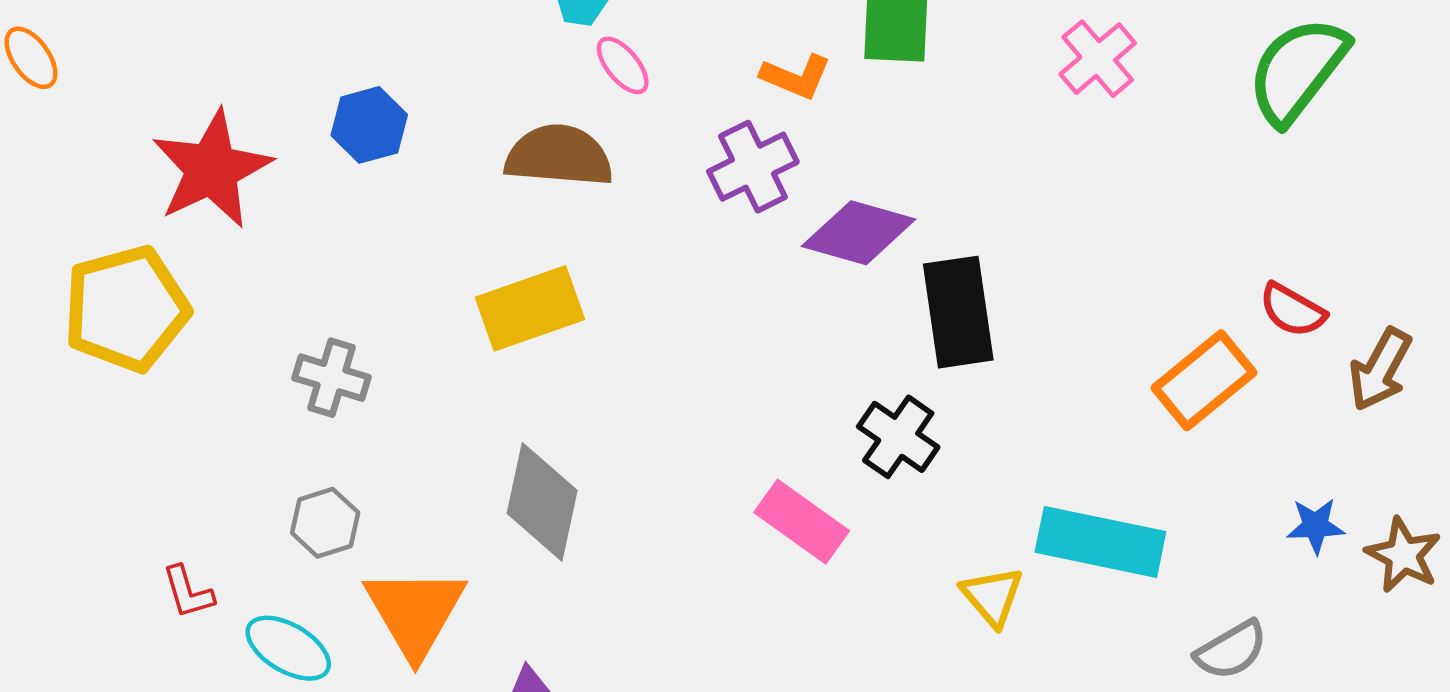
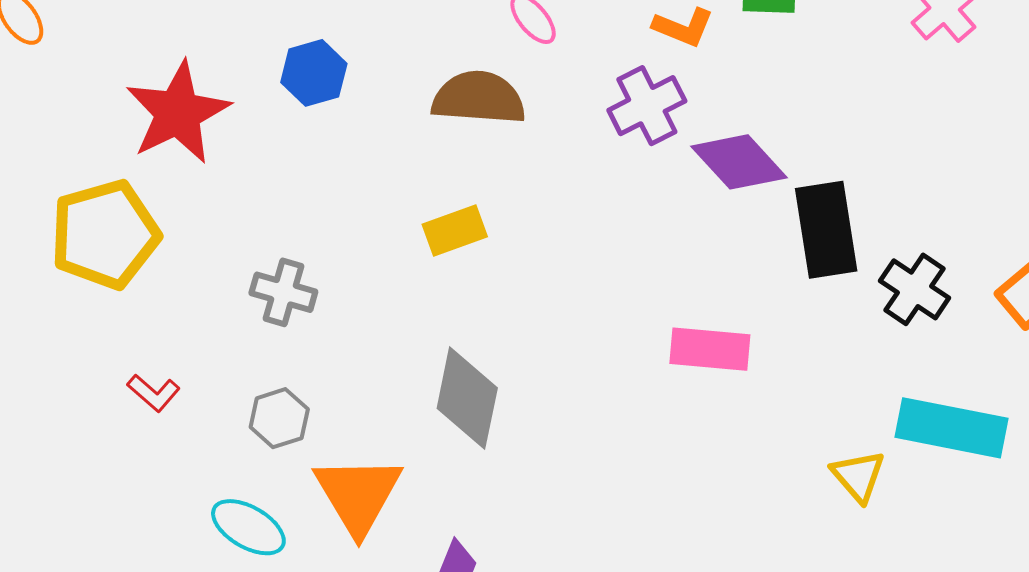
purple diamond: (859, 233) -> (739, 162), turned 32
yellow rectangle: (530, 308) -> (455, 230), size x0.7
black cross: (898, 437) -> (915, 289), moved
pink rectangle: (802, 522) -> (710, 349), moved, turned -30
red L-shape: (188, 592) -> (154, 393), moved, turned -32

